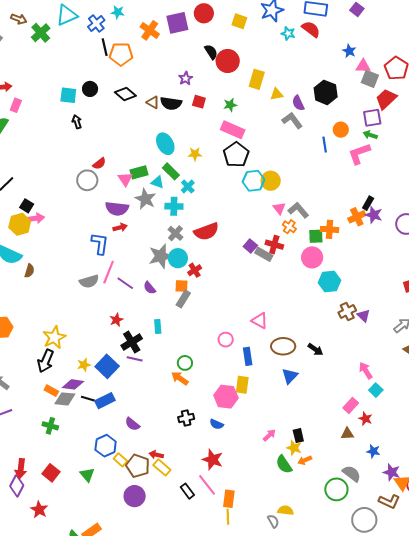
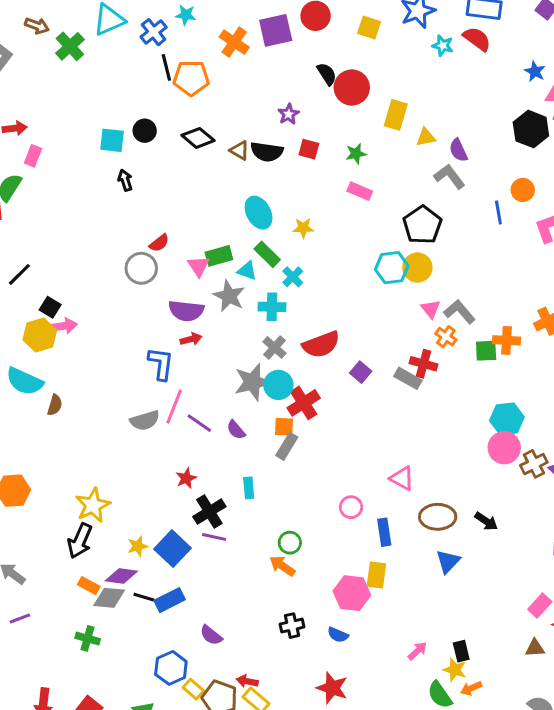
black hexagon: (326, 92) -> (531, 129), moved
pink rectangle: (233, 130) -> (360, 191), size x0.7
black pentagon: (236, 155) -> (422, 225), moved
purple square: (250, 246) -> (361, 372), moved
pink circle: (312, 257) -> (504, 448), moved
red cross: (195, 270) -> (304, 403), size x1.5

